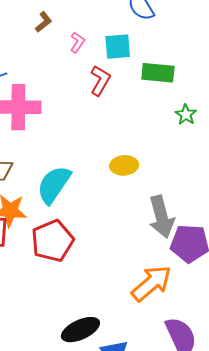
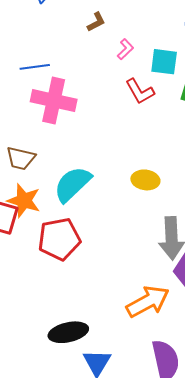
red L-shape: (100, 80) -> (140, 91), turned 108

